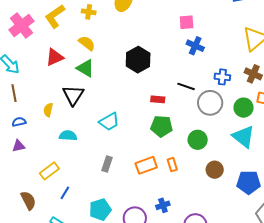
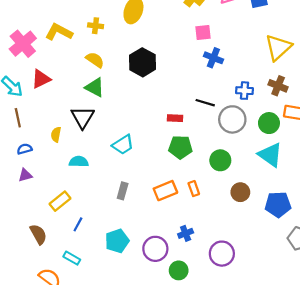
yellow L-shape: (55, 16) -> (59, 32), turned 65
red triangle: (55, 57) -> (41, 79), moved
black hexagon: (138, 60) -> (142, 62), moved

